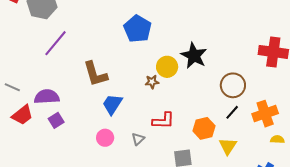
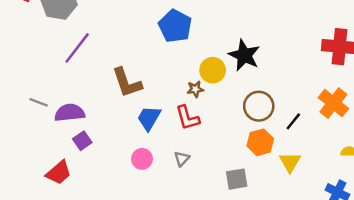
brown circle: (233, 85) -> (259, 106), moved
gray line: (12, 87) -> (39, 102), moved
orange cross: (265, 114) -> (333, 103), moved, turned -30
red trapezoid: (22, 115) -> (59, 173), moved
red L-shape: (163, 121) -> (187, 118), moved, turned 75

